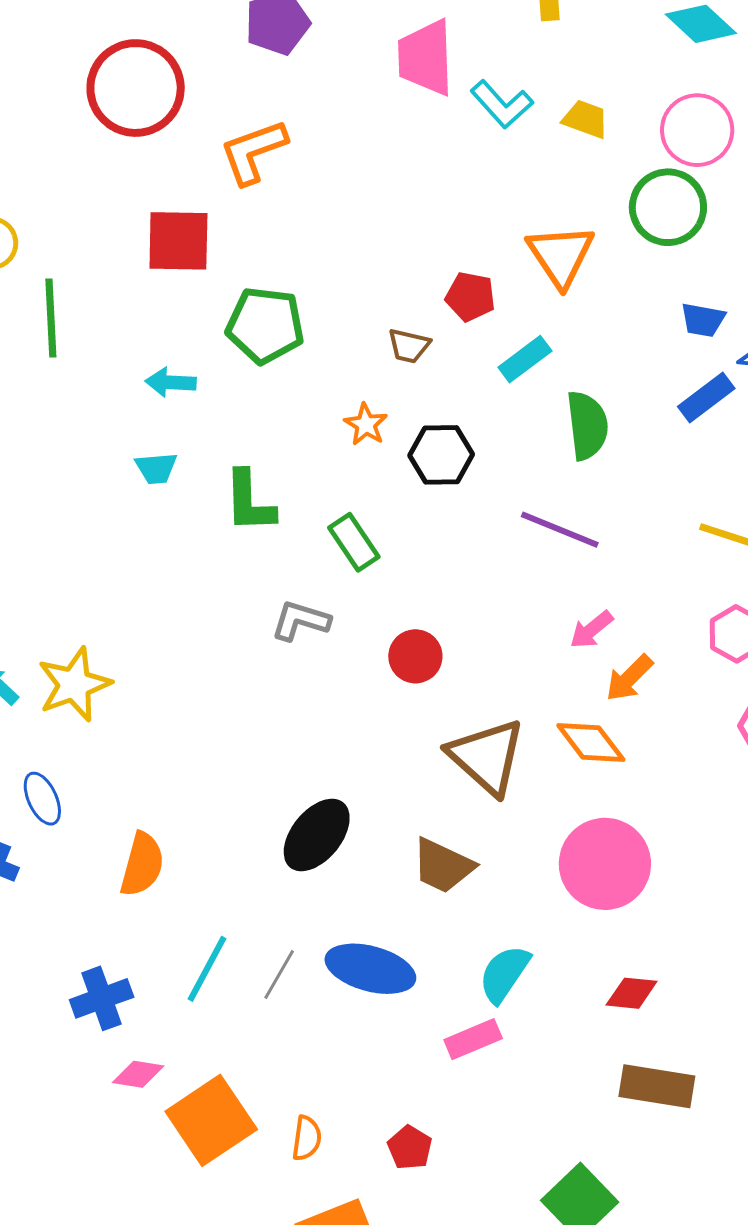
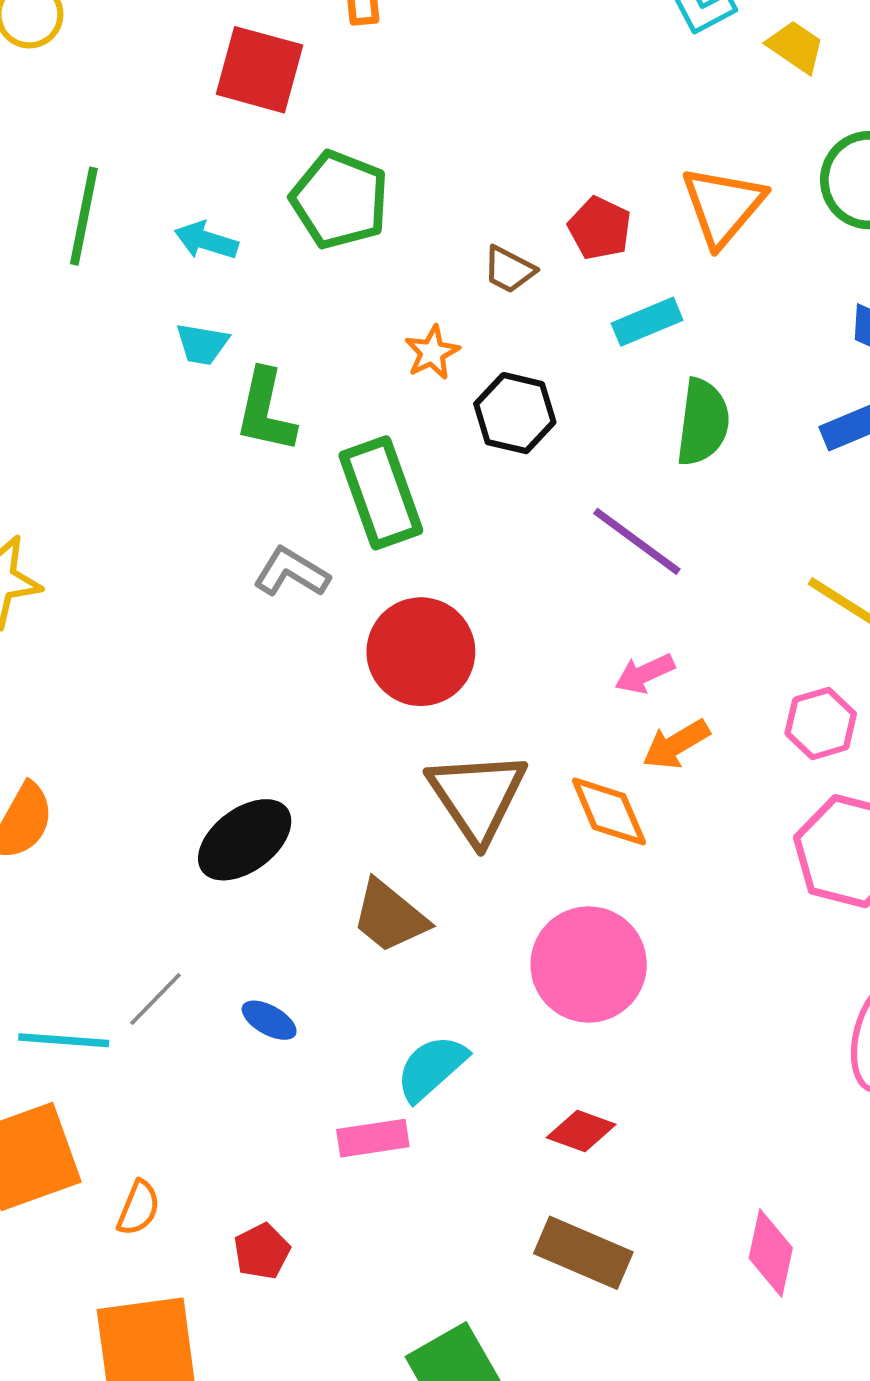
green line: (51, 318) -> (84, 216), moved
cyan trapezoid: (156, 468) -> (202, 344), moved
green rectangle: (354, 542) -> (381, 493), size x1.5
red circle: (415, 656) -> (421, 652), size x1.6
cyan line: (207, 969) -> (64, 1040), moved, turned 52
blue ellipse: (370, 969) -> (269, 1020), size x0.5

